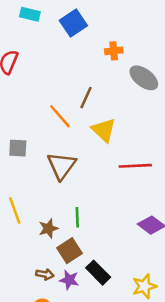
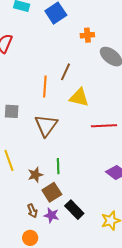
orange line: (60, 116) -> (45, 86), turned 45
yellow triangle: (104, 130) -> (79, 97), turned -30
brown arrow: (45, 274) -> (32, 211), turned 56

